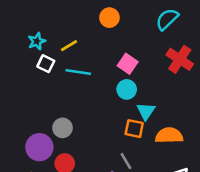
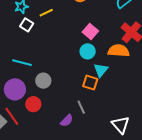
cyan line: (78, 72) -> (22, 63), moved
gray circle: (63, 128) -> (43, 81), moved
orange semicircle: (169, 135) -> (119, 51), moved

